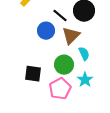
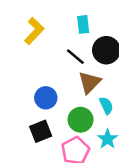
blue circle: (46, 31) -> (46, 98), moved
black square: (33, 74) -> (41, 131), turned -30

